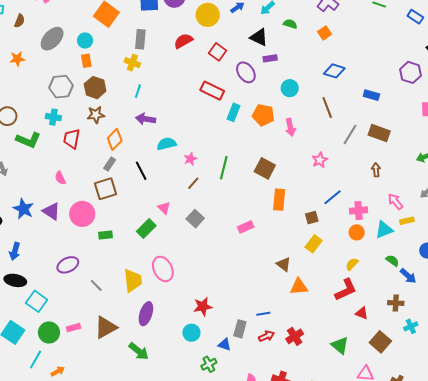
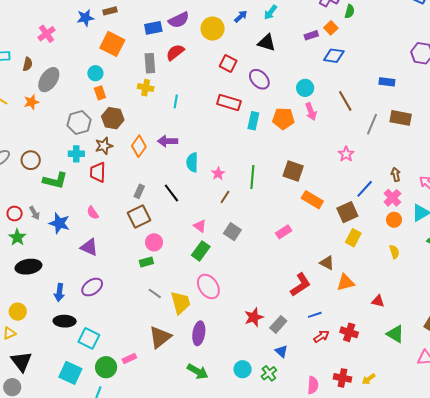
green semicircle: (290, 24) -> (350, 11), moved, turned 96
gray ellipse: (52, 39) -> (49, 80), moved
red semicircle: (183, 41) -> (175, 52), moved
purple rectangle: (270, 58) -> (311, 35), moved
blue diamond: (334, 71) -> (334, 56), moved
cyan line: (138, 91) -> (176, 101), moved
brown star: (96, 115) -> (104, 146), moved
pink arrow: (290, 127) -> (311, 112), moved
orange diamond: (115, 139) -> (139, 146), moved
cyan semicircle: (167, 144) -> (192, 162), turned -66
brown arrow: (376, 170) -> (396, 174), moved
orange rectangle: (279, 200) -> (312, 200), turned -55
blue star: (23, 209) -> (59, 223), moved
pink cross: (359, 210) -> (392, 198), turned -30
pink circle: (82, 214) -> (154, 242), moved, size x0.7
brown square: (312, 218) -> (347, 212), size x1.5
green rectangle: (146, 228) -> (201, 251), moved
yellow semicircle: (352, 264) -> (394, 252), turned 128
purple ellipse: (68, 265) -> (92, 287), moved
gray line: (96, 285) -> (155, 293), moved
red L-shape: (346, 290) -> (301, 285), moved
red triangle: (362, 313) -> (378, 301), moved
brown triangle: (106, 327) -> (160, 337), moved
gray rectangle: (240, 329) -> (278, 324), moved, turned 36
cyan circle: (191, 333) -> (243, 369), moved
red cross: (295, 336) -> (349, 332), turned -30
blue triangle: (225, 345) -> (281, 351), turned 32

